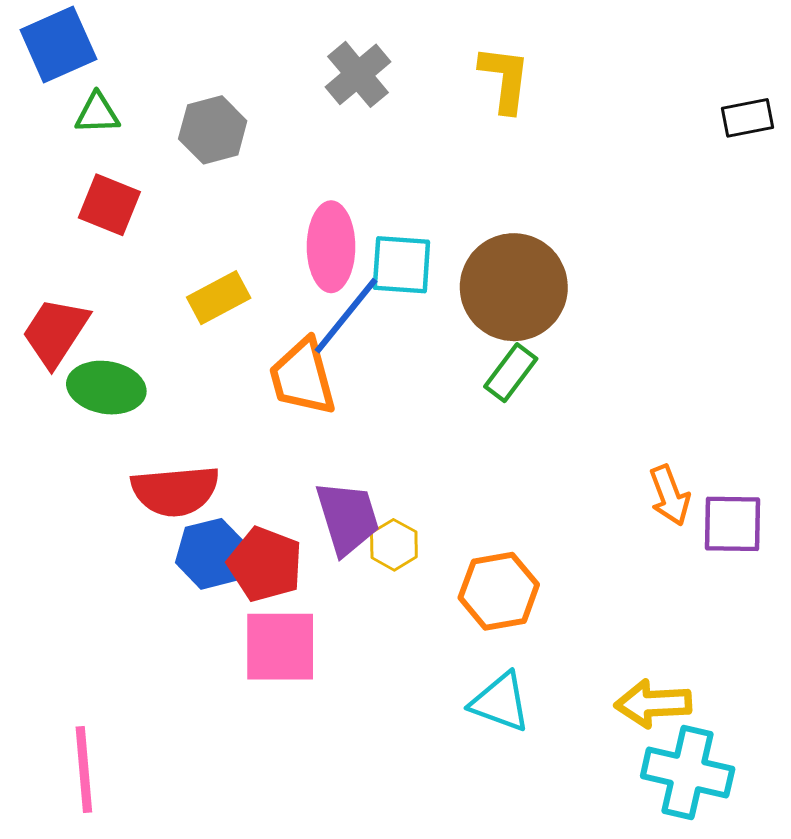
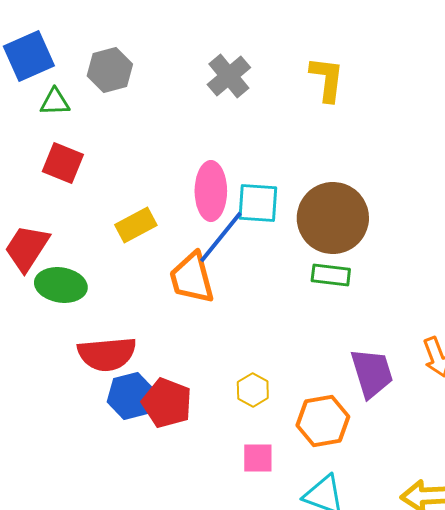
gray hexagon: (213, 130) -> (110, 70), moved
green rectangle: (511, 373) -> (331, 275), turned 60
purple trapezoid: (348, 518) -> (372, 373), moved
pink square: (280, 647) -> (258, 458), moved, size x0.6

